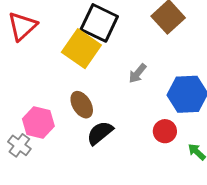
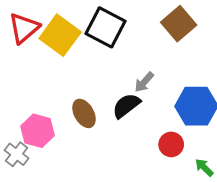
yellow square: (81, 49) -> (60, 35), moved
black semicircle: (100, 133) -> (126, 106), moved

